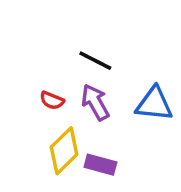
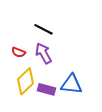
blue triangle: (154, 104) -> (71, 84), moved

